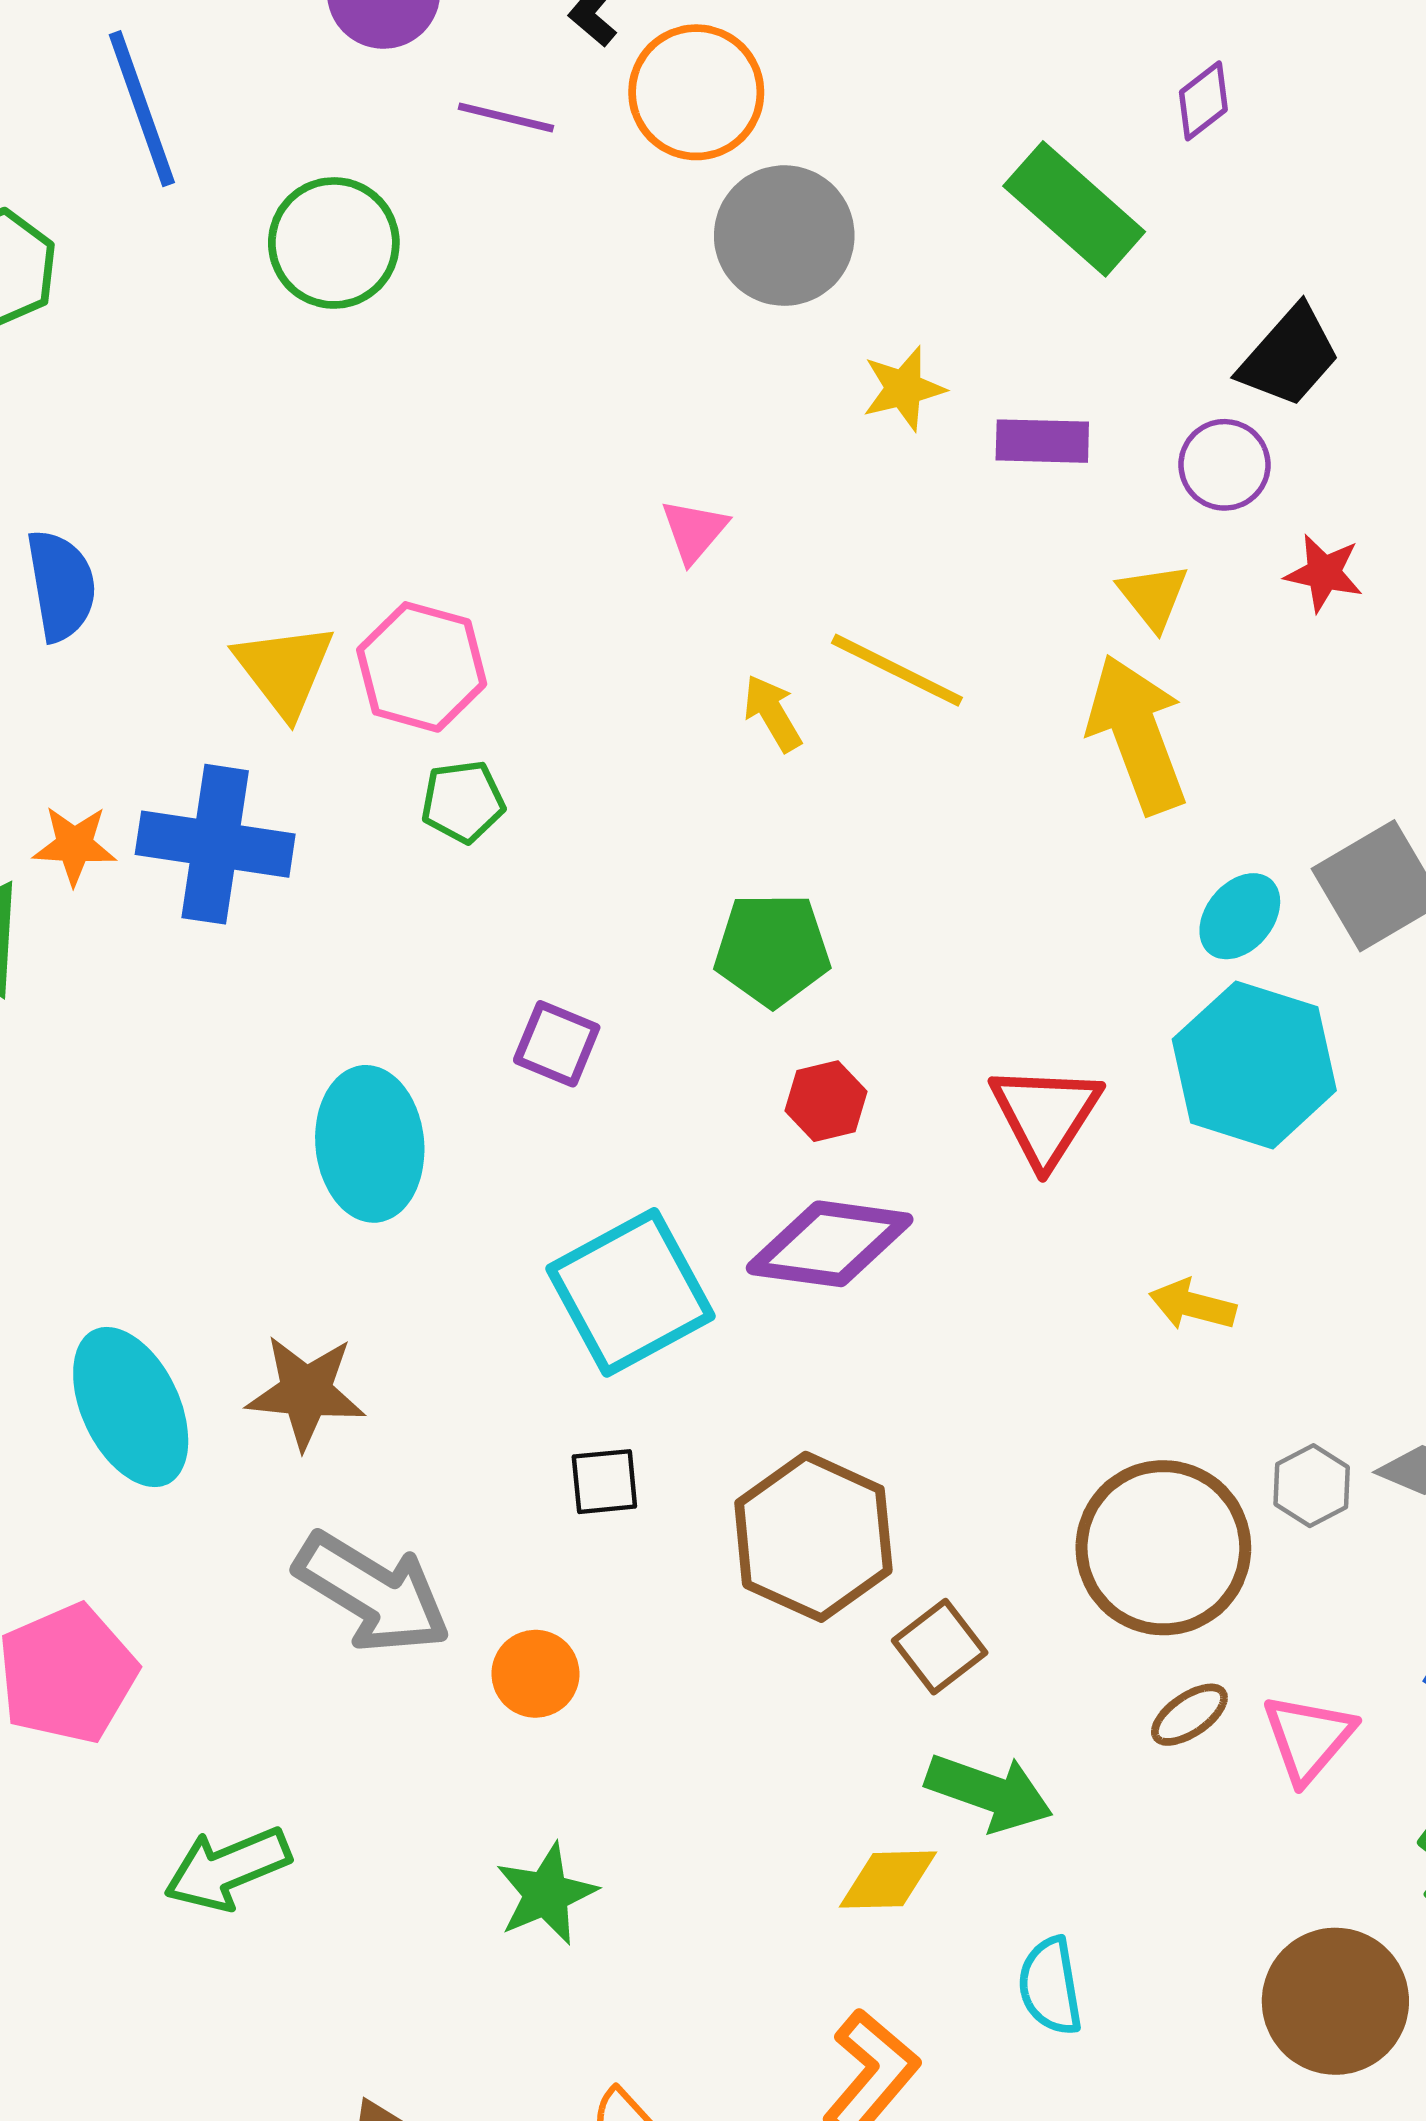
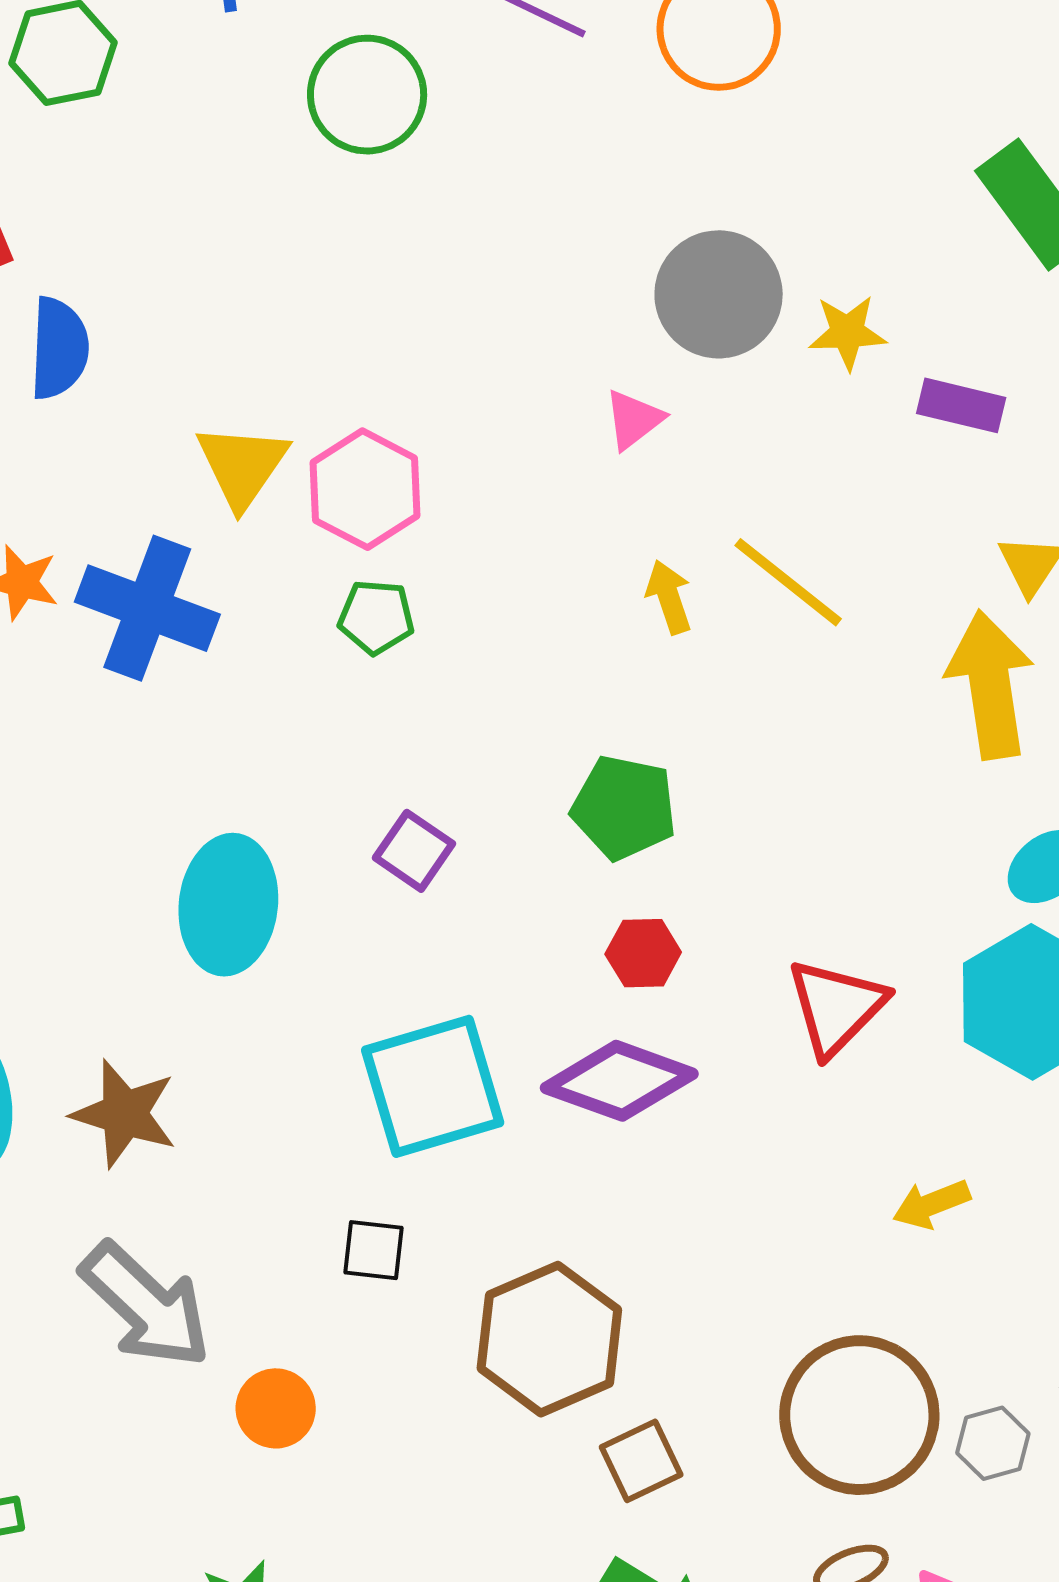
gray circle: (784, 236) -> (719, 294), moved
yellow arrow: (1193, 1305) -> (931, 1204), turned -48
gray hexagon: (1312, 1486) -> (993, 1443), moved

